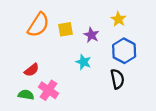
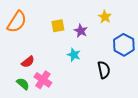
orange semicircle: (38, 25) -> (17, 22), moved
blue hexagon: (124, 51) -> (124, 45), moved
green semicircle: (26, 95) -> (23, 84), turned 32

